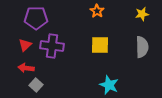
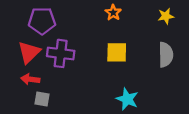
red triangle: (25, 45) -> (29, 52), size x1.5
gray square: (36, 85) -> (42, 99), turned -32

